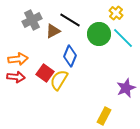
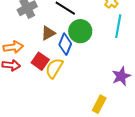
brown triangle: (53, 31) -> (48, 33), moved
green circle: (99, 34) -> (80, 31), moved
cyan line: (123, 38) -> (118, 26), turned 55

